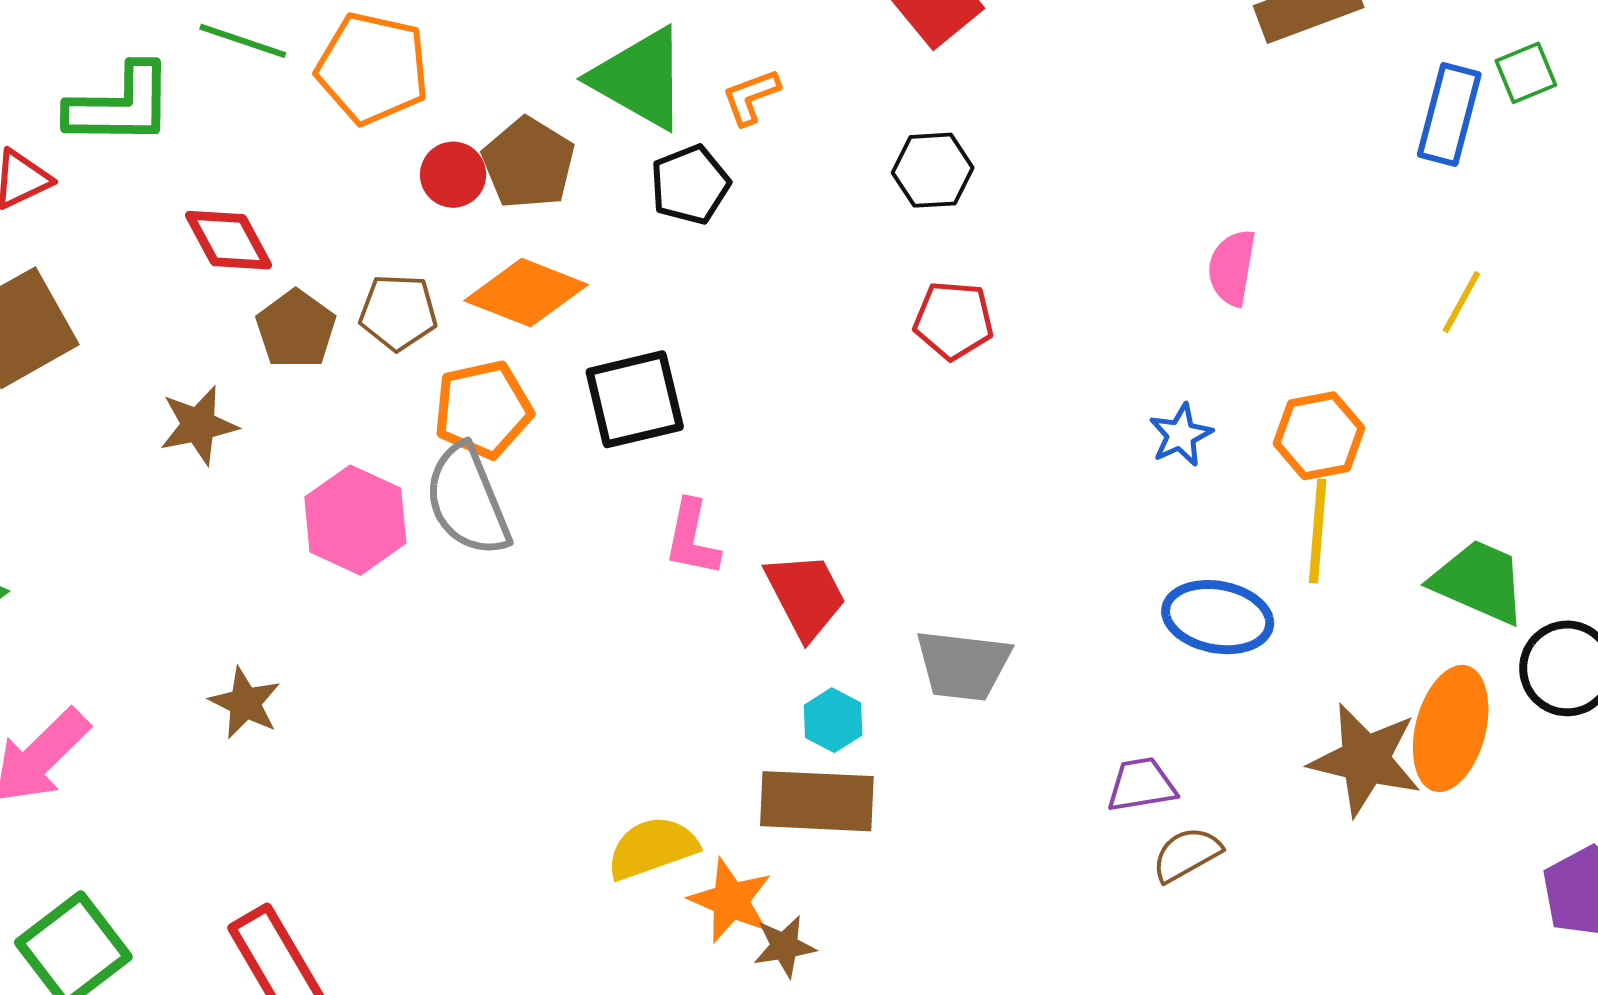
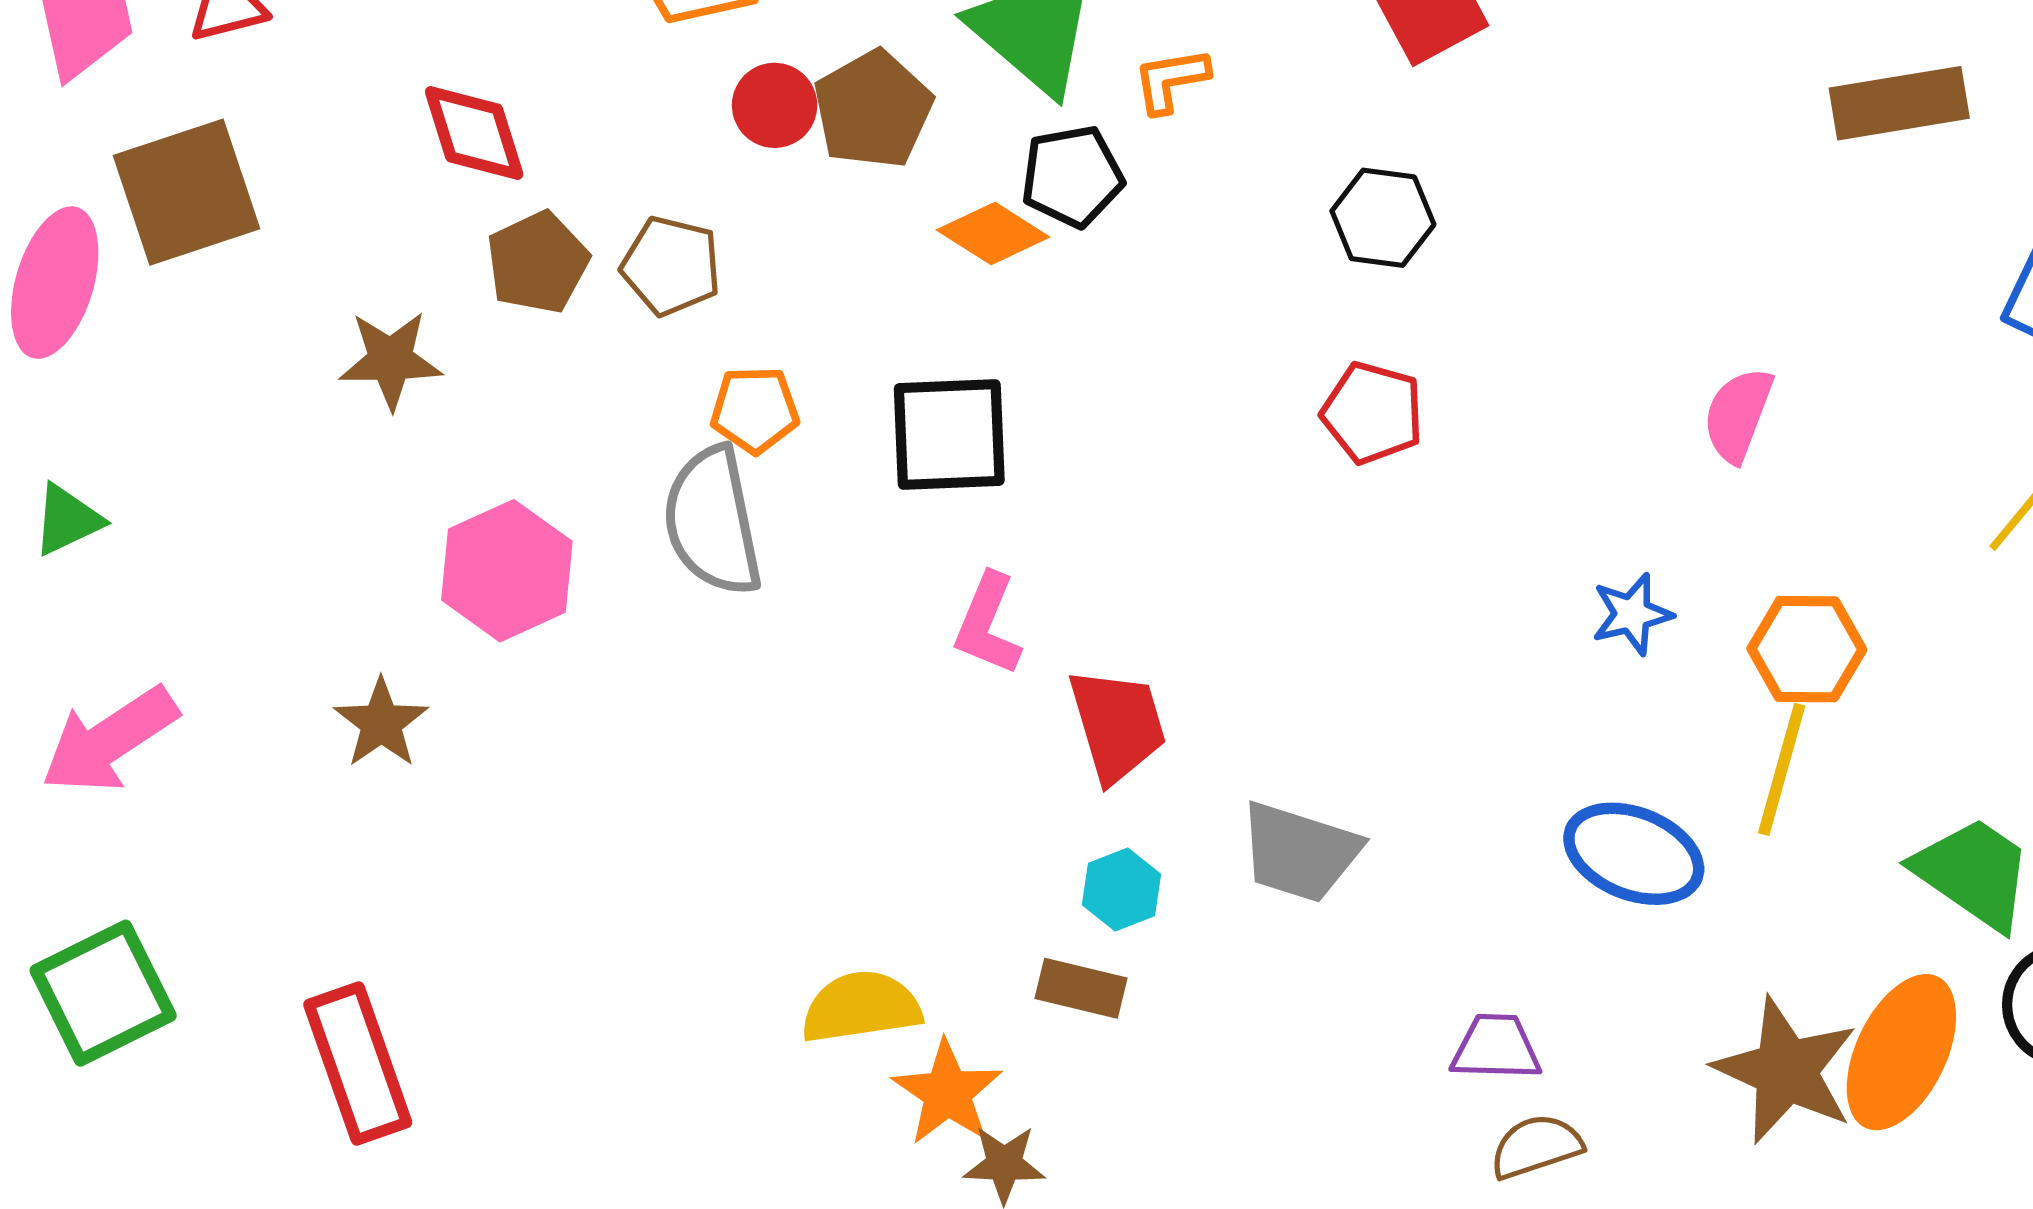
orange diamond: (526, 293) -> (993, 233), moved, size x0.7
orange pentagon: (483, 409) -> (755, 410), size x0.7
pink hexagon: (355, 520) -> (507, 571), moved
brown rectangle: (817, 801) -> (1081, 988), size x0.6

